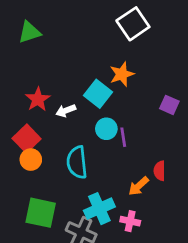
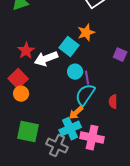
white arrow: (66, 111) -> (46, 59), size x1.6
cyan semicircle: (77, 162) -> (85, 95), moved, turned 40
orange arrow: (139, 186) -> (76, 113), moved
pink cross: (130, 221) -> (92, 138), size x1.6

